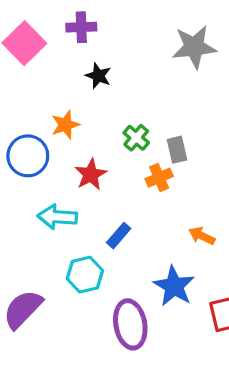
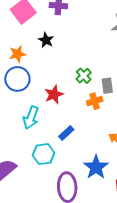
black star: (98, 76) -> (46, 40), moved
orange star: (65, 125) -> (17, 54), moved
cyan arrow: (57, 217) -> (31, 118), turned -80

